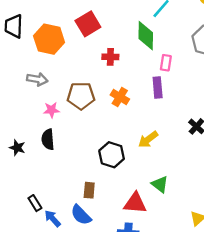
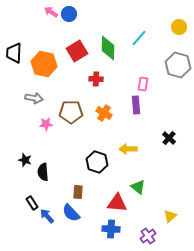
green diamond: (146, 36) -> (108, 48), moved
black semicircle: (48, 139) -> (43, 172), moved
yellow arrow: (148, 139) -> (128, 149), turned 36
black star: (17, 148) -> (25, 160), moved

